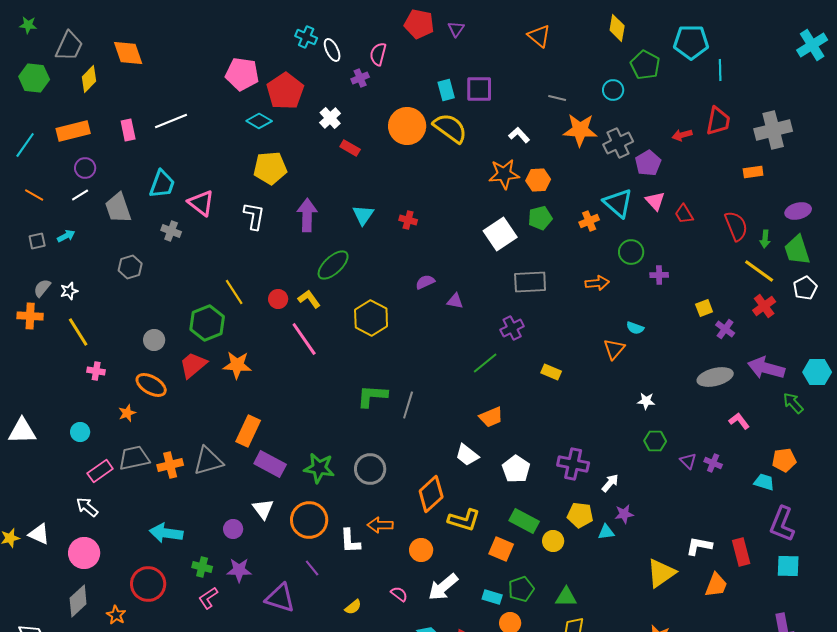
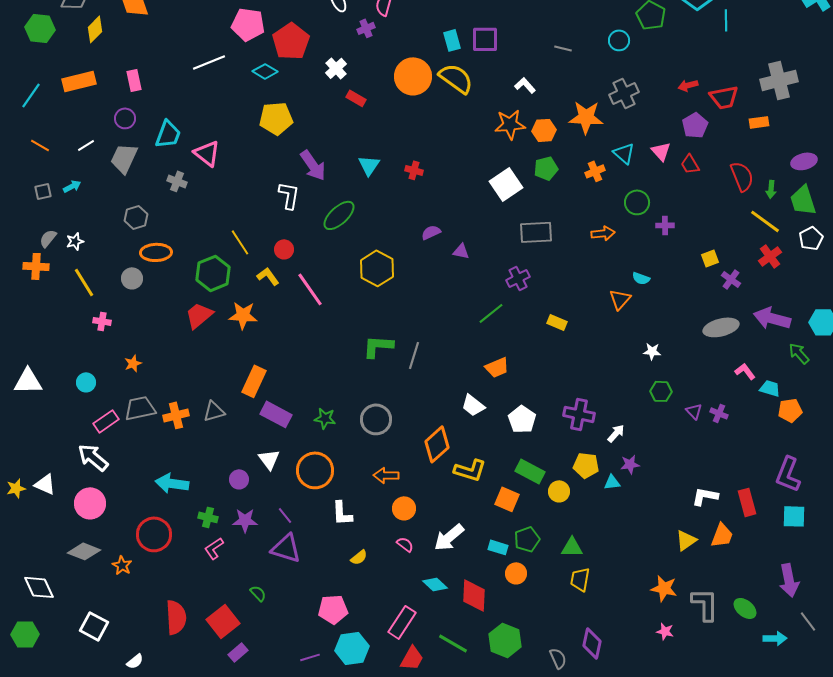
white line: (171, 121) -> (209, 62), moved
red trapezoid: (718, 121) -> (724, 97), moved, turned 68
orange star: (580, 130) -> (586, 117), moved
purple pentagon: (648, 163) -> (695, 125), moved
purple circle: (85, 168) -> (125, 118), moved
cyan triangle: (618, 203) -> (624, 153), size x0.7
gray trapezoid: (118, 208) -> (124, 158), turned 44
purple arrow: (307, 215) -> (313, 165), turned 144
white L-shape: (254, 216) -> (289, 195), moved
yellow L-shape: (309, 299) -> (268, 276), moved
gray circle: (154, 340) -> (132, 278), moved
orange ellipse: (151, 385) -> (156, 252), moved, turned -32
gray triangle: (208, 461) -> (214, 411), size x0.7
green star: (319, 468) -> (325, 418), size x0.7
cyan trapezoid: (764, 482) -> (770, 388), moved
white arrow: (87, 507) -> (93, 457), size x1.4
white L-shape: (350, 541) -> (342, 513), moved
orange circle: (421, 550) -> (404, 508), moved
purple line: (312, 568) -> (285, 515), moved
yellow triangle: (661, 573) -> (686, 540), moved, size x0.7
gray diamond: (78, 601) -> (84, 551), turned 64

